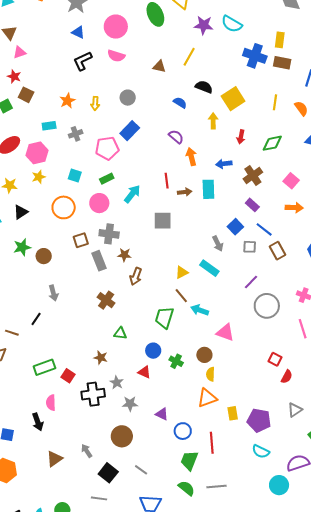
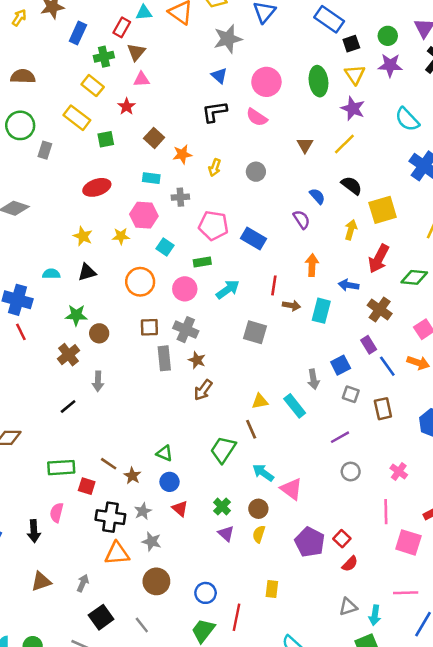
purple star: (204, 25) -> (353, 108), moved
brown triangle: (159, 66) -> (305, 145), turned 32
brown square: (26, 95) -> (154, 138), moved
blue rectangle: (130, 131) -> (253, 238), moved, turned 60
purple semicircle: (176, 137) -> (302, 219), moved
red arrow: (241, 137) -> (379, 259), size x1.6
pink hexagon: (37, 153) -> (144, 215), moved
brown cross: (253, 175) -> (380, 309), turned -36
blue line: (264, 229) -> (387, 366), moved
brown cross: (106, 300) -> (69, 355), moved
gray circle: (267, 306) -> (351, 472), size x0.6
cyan arrow: (200, 310) -> (263, 473), moved
brown line: (12, 333) -> (109, 464), moved
blue circle: (153, 351) -> (170, 482), moved
red square: (68, 376) -> (87, 486), turned -32
orange triangle: (207, 398) -> (117, 553), moved
purple triangle: (162, 414) -> (226, 534), moved
purple pentagon: (259, 420) -> (310, 542), moved
brown circle: (122, 436) -> (156, 581), moved
gray arrow: (87, 451) -> (83, 583), turned 40

